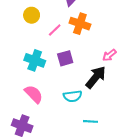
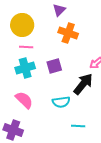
yellow circle: (32, 15) -> (22, 25), size x1.5
pink line: (55, 30) -> (26, 47), moved, turned 48
cyan cross: (35, 60) -> (25, 68), turned -36

